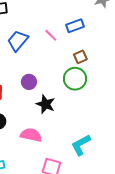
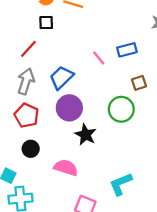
blue trapezoid: (18, 41) -> (61, 78), moved
brown square: (80, 57) -> (139, 83), moved
purple circle: (29, 82) -> (69, 108), size x1.5

